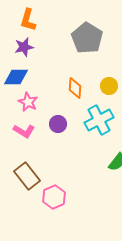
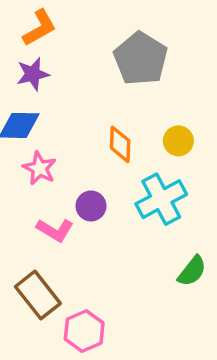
orange L-shape: (28, 20) -> (40, 28), turned -135
pink L-shape: (24, 131) -> (55, 230), moved

